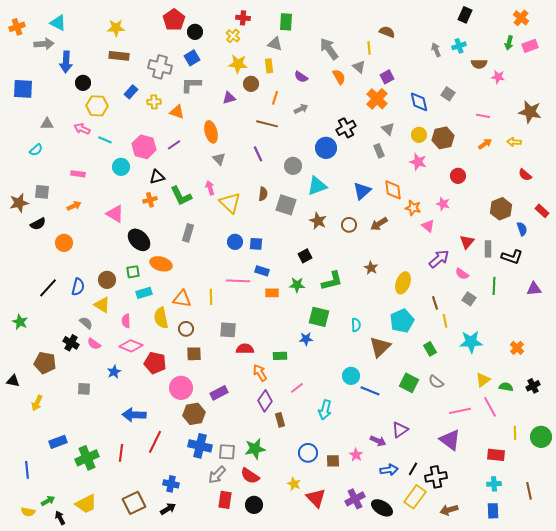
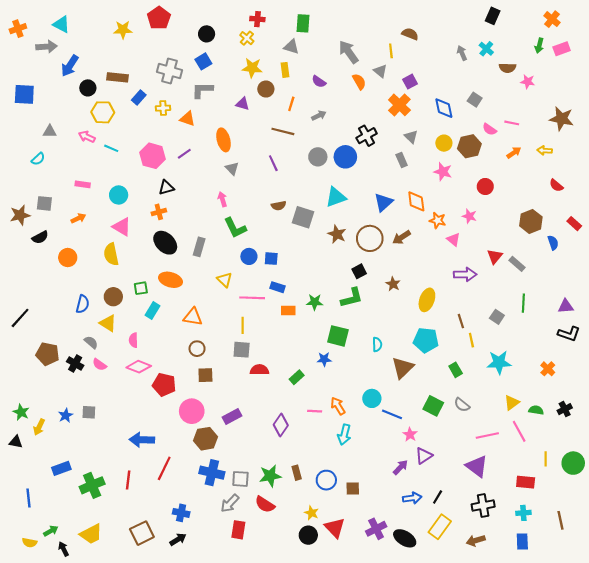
red pentagon: (174, 20) -> (159, 18), moved
cyan cross: (459, 46) -> (486, 49), turned -32
brown rectangle: (119, 56) -> (118, 77), moved
blue arrow: (66, 62) -> (70, 66), turned 30
purple triangle: (229, 98) -> (243, 104), turned 32
gray circle: (293, 166) -> (318, 157), moved
cyan circle: (121, 167) -> (119, 195), moved
brown semicircle: (263, 194) -> (279, 206), turned 72
green L-shape: (181, 196) -> (235, 228), moved
yellow triangle: (230, 203) -> (225, 280), moved, size x0.7
brown circle: (349, 225) -> (370, 238), size x1.6
black ellipse: (139, 240) -> (165, 243), moved
gray rectangle: (488, 249) -> (517, 264), turned -49
black square: (305, 256) -> (359, 271), moved
black L-shape: (512, 257) -> (569, 334), moved
purple arrow: (439, 259) -> (465, 274), turned 40
pink semicircle: (462, 274) -> (489, 129), moved
black line: (48, 288) -> (20, 318), moved
cyan rectangle: (144, 293) -> (153, 310), turned -42
yellow line: (211, 297) -> (243, 325), moved
yellow semicircle: (161, 318) -> (111, 254), moved
cyan pentagon: (402, 321) -> (426, 340), turned 30
green star: (20, 322) -> (21, 412), moved
green rectangle: (280, 356) -> (297, 377), turned -40
brown pentagon: (45, 363) -> (48, 354), moved
blue star: (114, 372) -> (66, 415), moved
orange arrow: (260, 373) -> (338, 406), moved
black triangle: (13, 381) -> (16, 442), moved
pink line: (297, 388) -> (315, 411), turned 40
brown rectangle: (280, 420) -> (297, 473), moved
purple arrow: (378, 441) -> (400, 467), turned -70
pink star: (356, 455) -> (410, 434), moved
black cross: (436, 477) -> (483, 505), moved
black circle: (254, 505) -> (308, 535), moved

